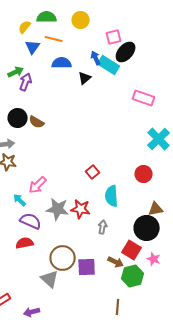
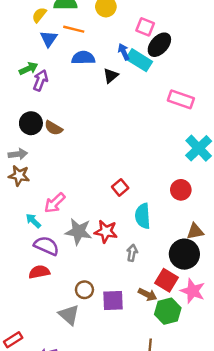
pink square: (114, 37) -> (145, 27), turned 35
brown circle: (63, 258) -> (84, 290), size x0.6
pink star: (154, 259) -> (193, 291), size x1.5

